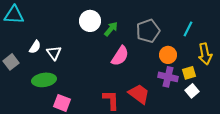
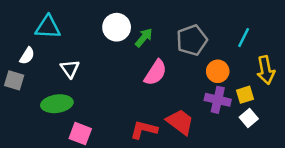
cyan triangle: (14, 15) -> (48, 27), moved
white semicircle: (35, 47) -> (27, 56), moved
gray square: (11, 62) -> (14, 80), turned -35
red L-shape: (111, 100) -> (144, 130), turned -75

